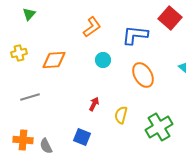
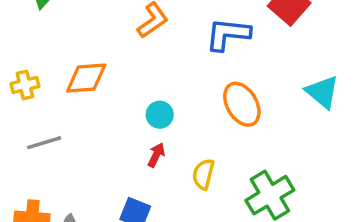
yellow cross: (19, 53) -> (25, 85), moved
cyan circle: (103, 60) -> (160, 115), moved

